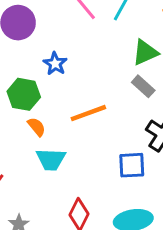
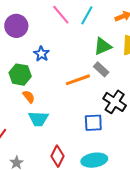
orange line: (88, 113) -> (78, 80), moved

